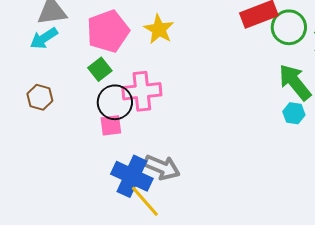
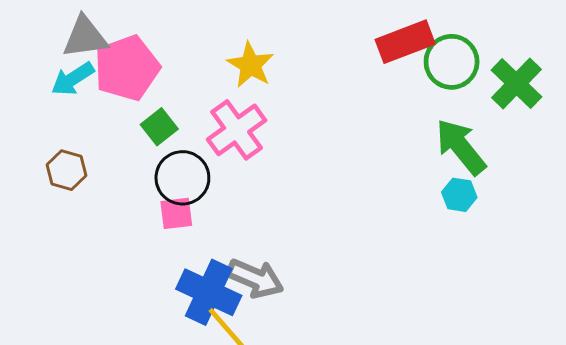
pink pentagon: (108, 31) -> (127, 68), moved
pink cross: (142, 91) -> (237, 130), moved, turned -30

